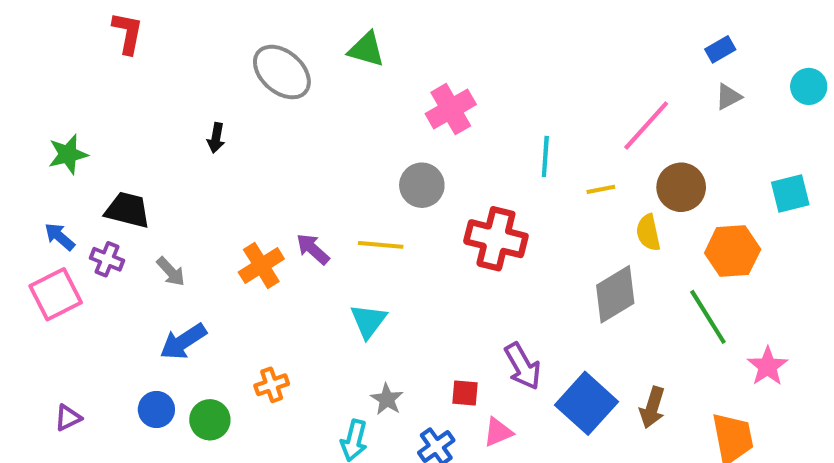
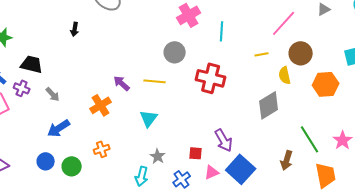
cyan line: (545, 156) -> (222, 31), moved
orange cross: (261, 265) -> (101, 105), moved
green line: (708, 317) -> (310, 139), moved
blue square: (586, 403) -> (241, 169), moved

